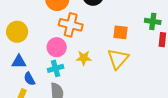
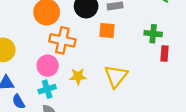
orange square: (121, 32) -> (107, 30), moved

